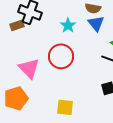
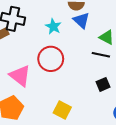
yellow square: (65, 107) -> (62, 110), turned 30

